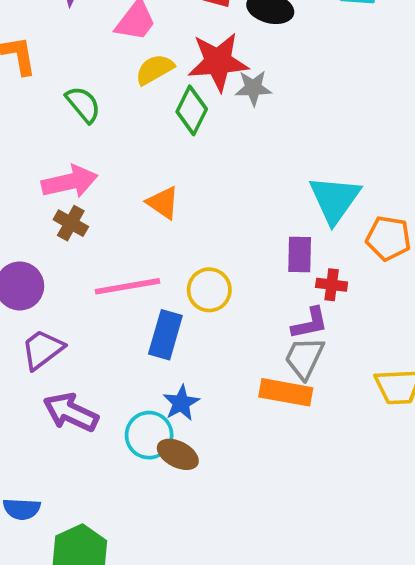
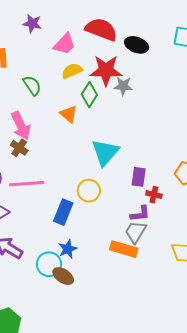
pink arrow: (70, 182) -> (21, 126), turned 72
cyan triangle: (335, 199) -> (105, 152), moved
orange triangle: (163, 203) -> (69, 114), moved
pink line: (128, 286) -> (27, 184), moved

